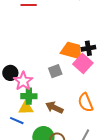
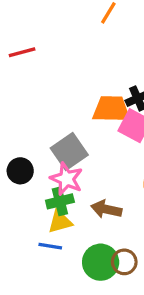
gray square: (55, 71) -> (69, 151), moved, size x1.5
pink star: (23, 81) -> (67, 179), moved

